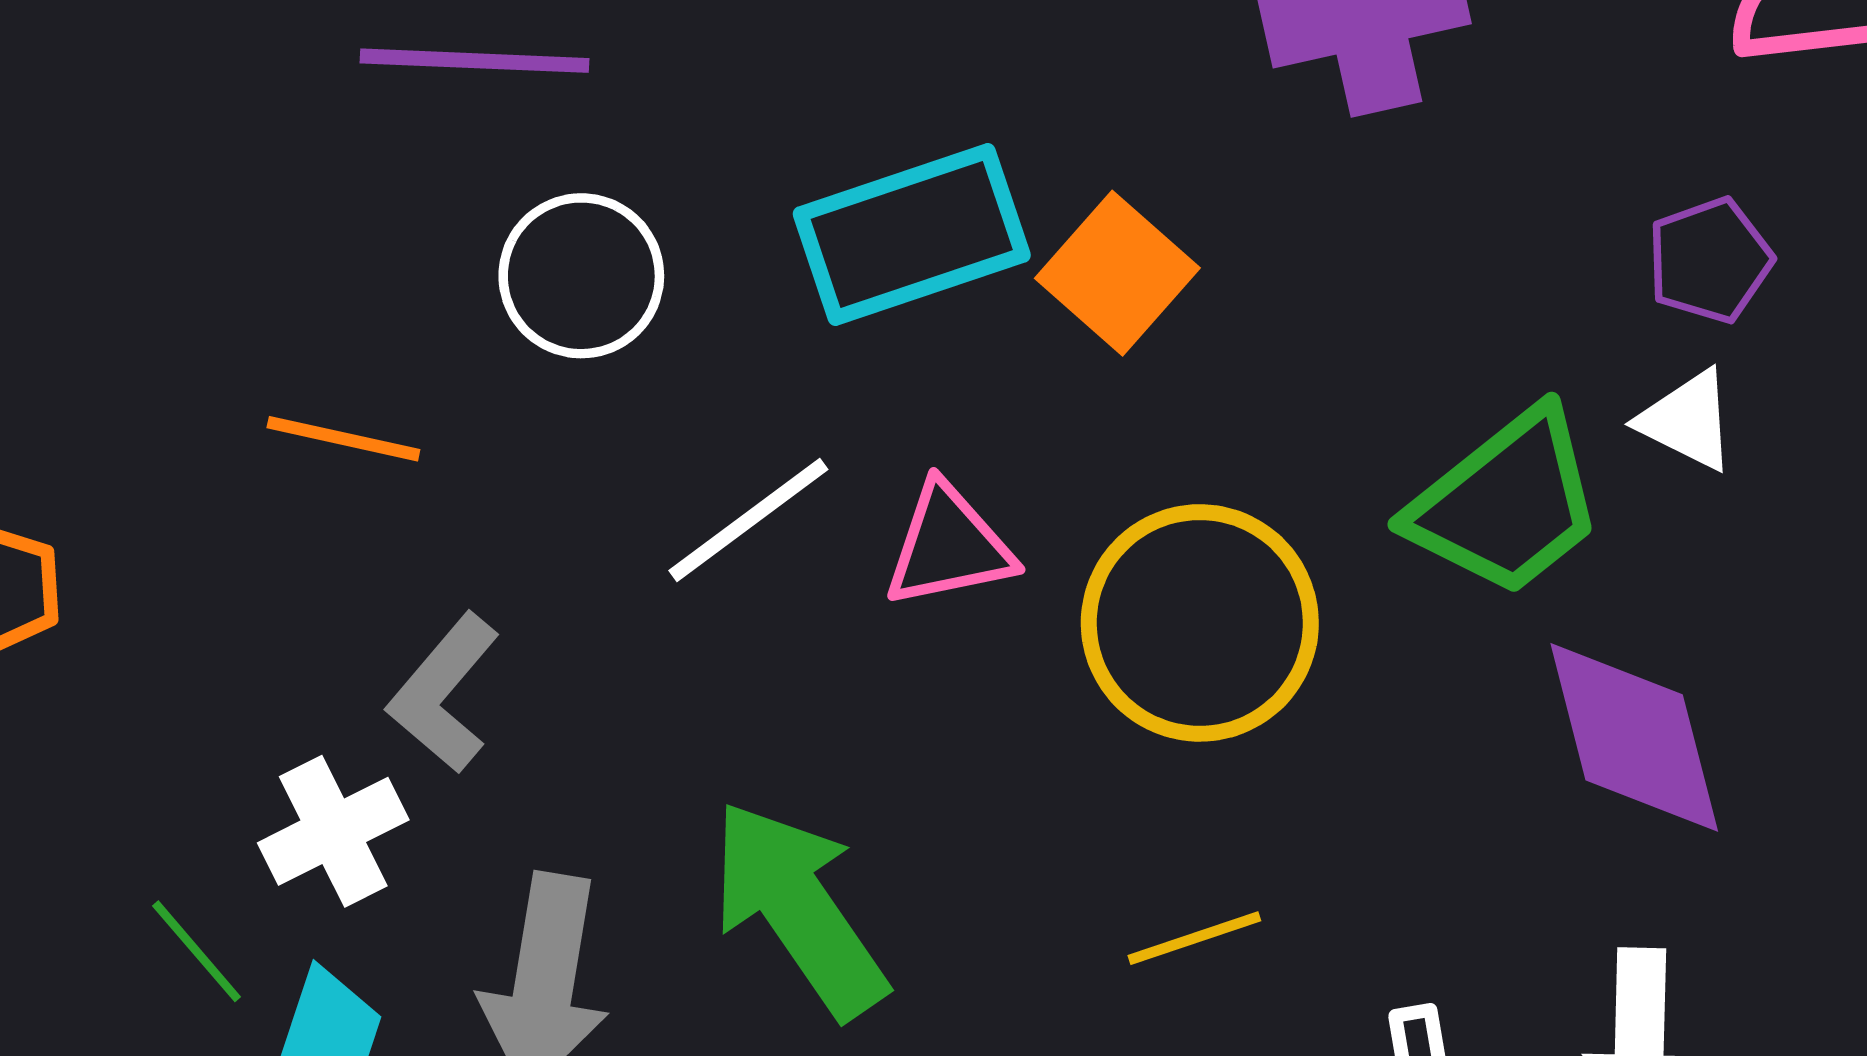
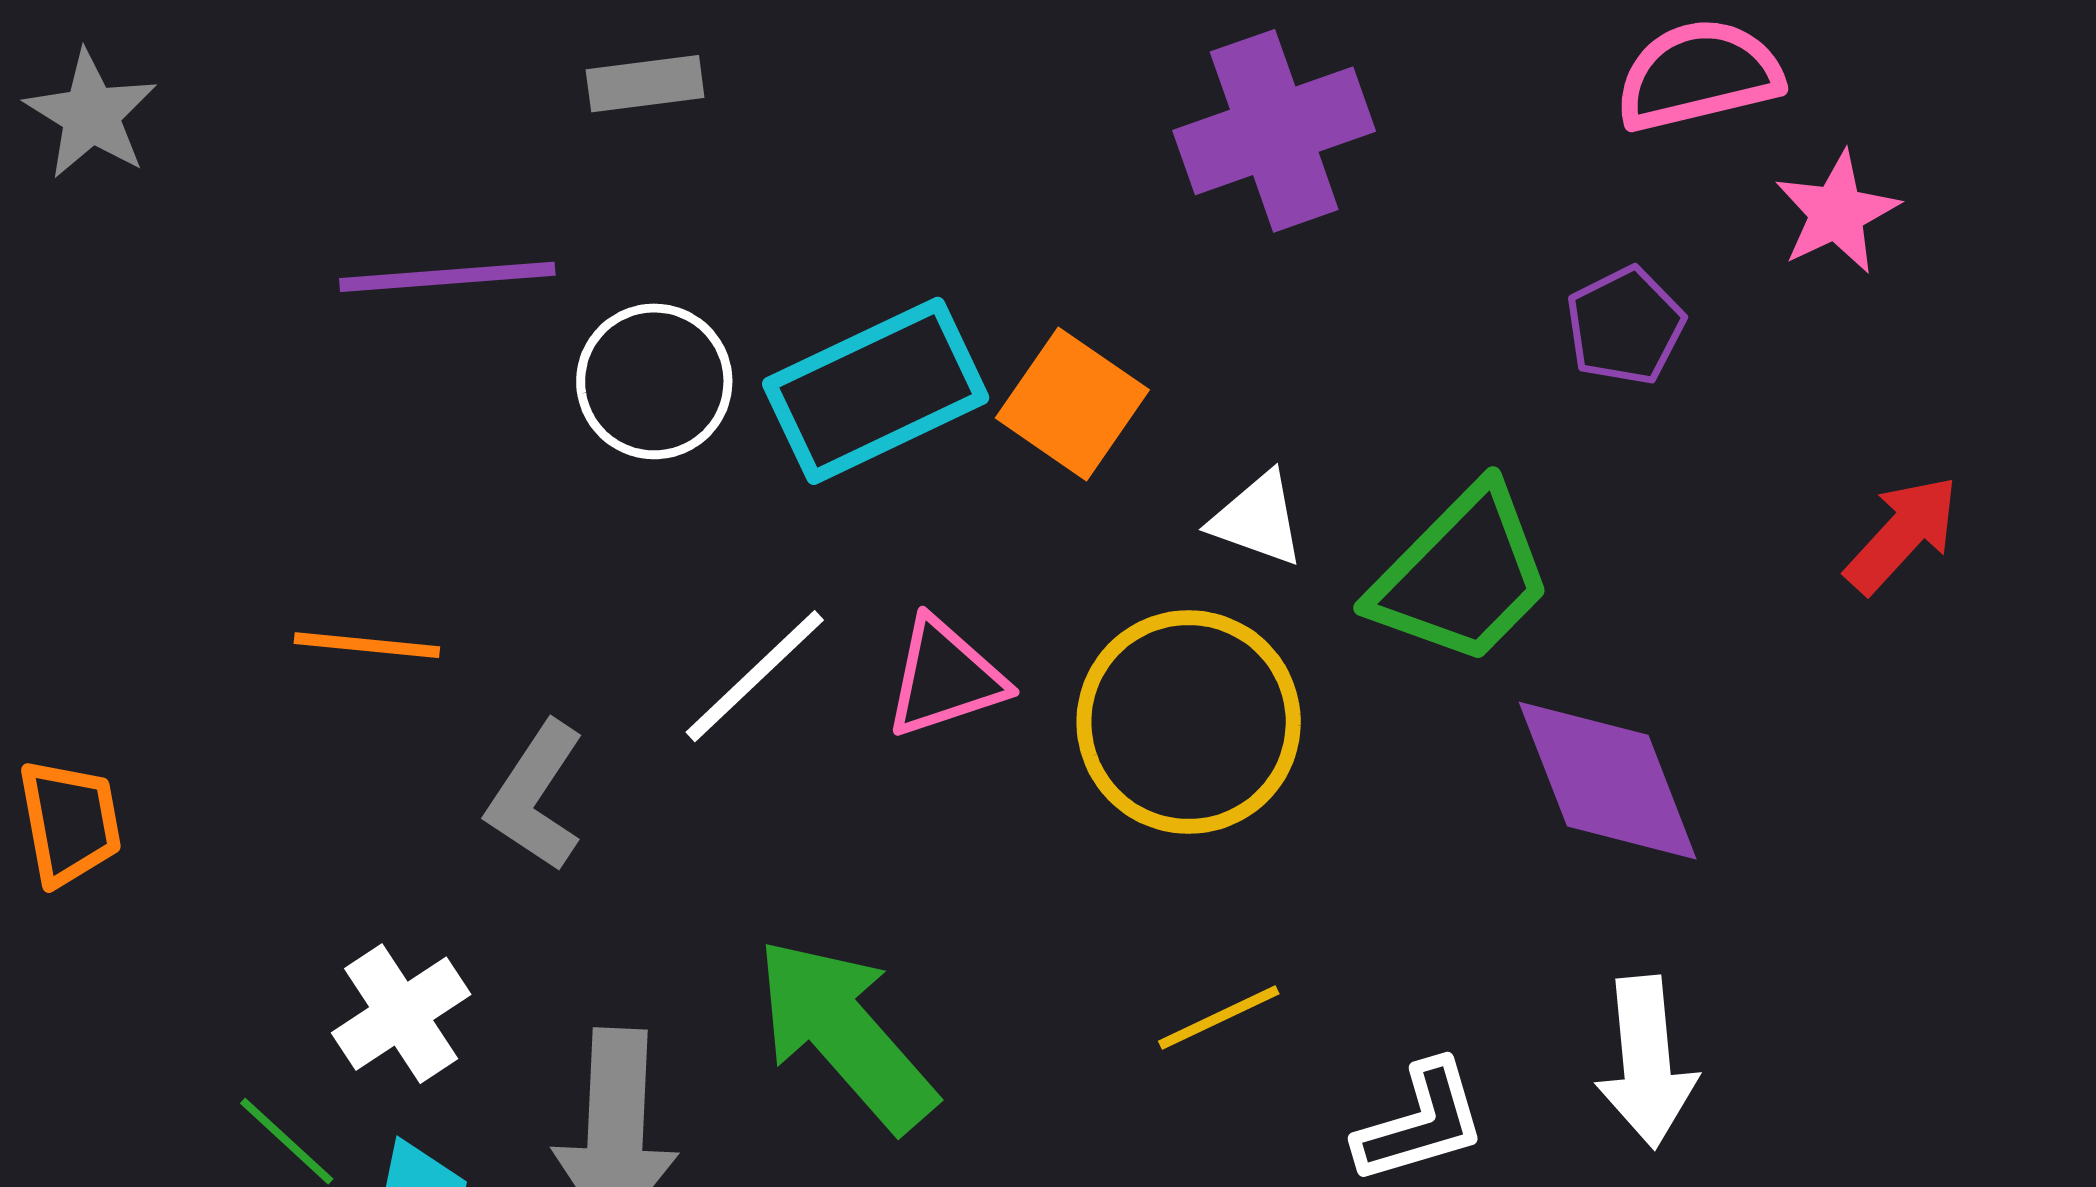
white circle: (581, 276) -> (654, 381), moved
white triangle: (1687, 420) -> (1257, 519), moved
gray L-shape: (444, 693) -> (536, 796), moved

